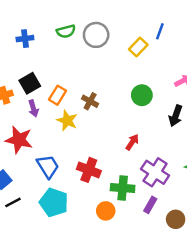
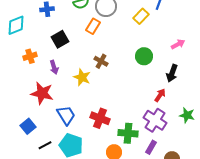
black square: (30, 83) -> (60, 39), moved
orange rectangle: (58, 95) -> (93, 26), moved
red arrow: (132, 142) -> (160, 95), moved
black line: (13, 202) -> (45, 145), moved

